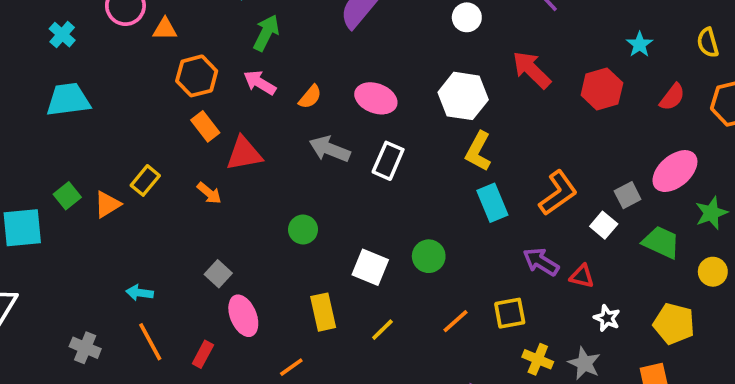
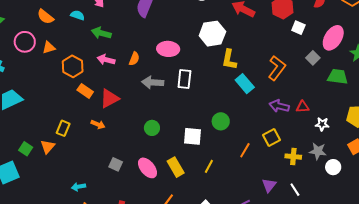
green arrow: (266, 33) -> (101, 33), turned -84
white square: (604, 225) -> (298, 28), moved
pink ellipse: (243, 316) -> (147, 168), moved

